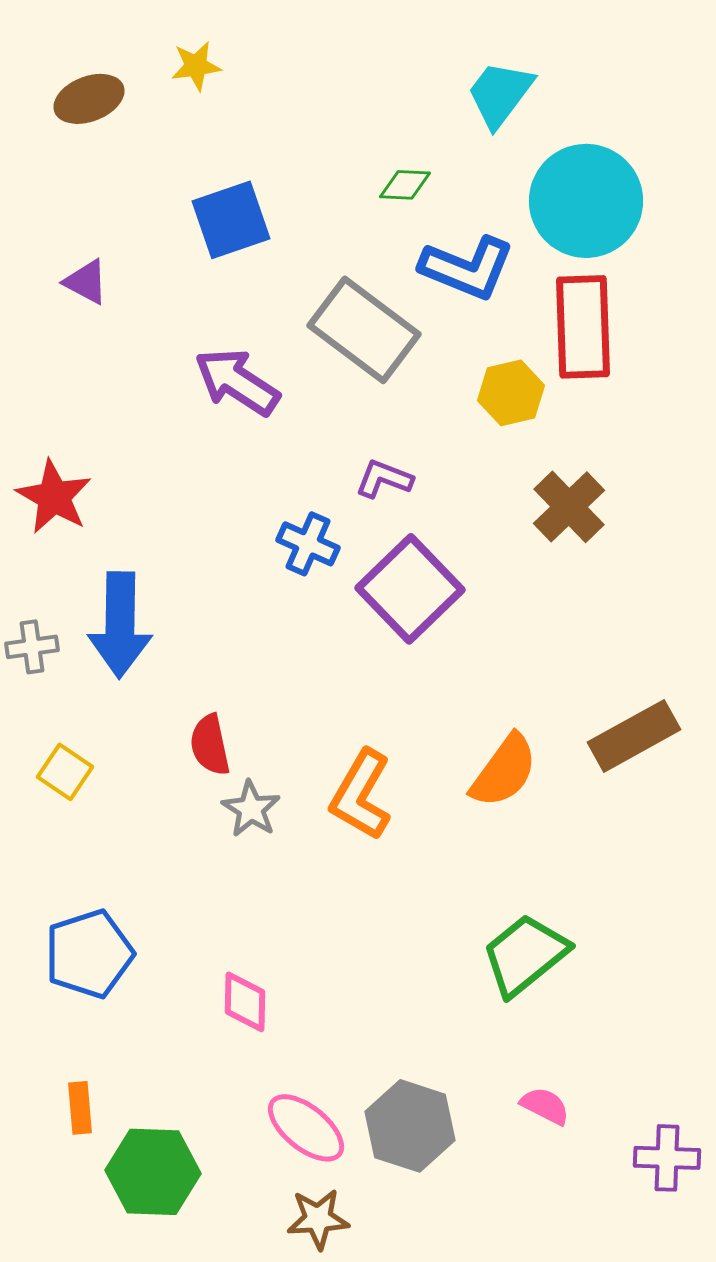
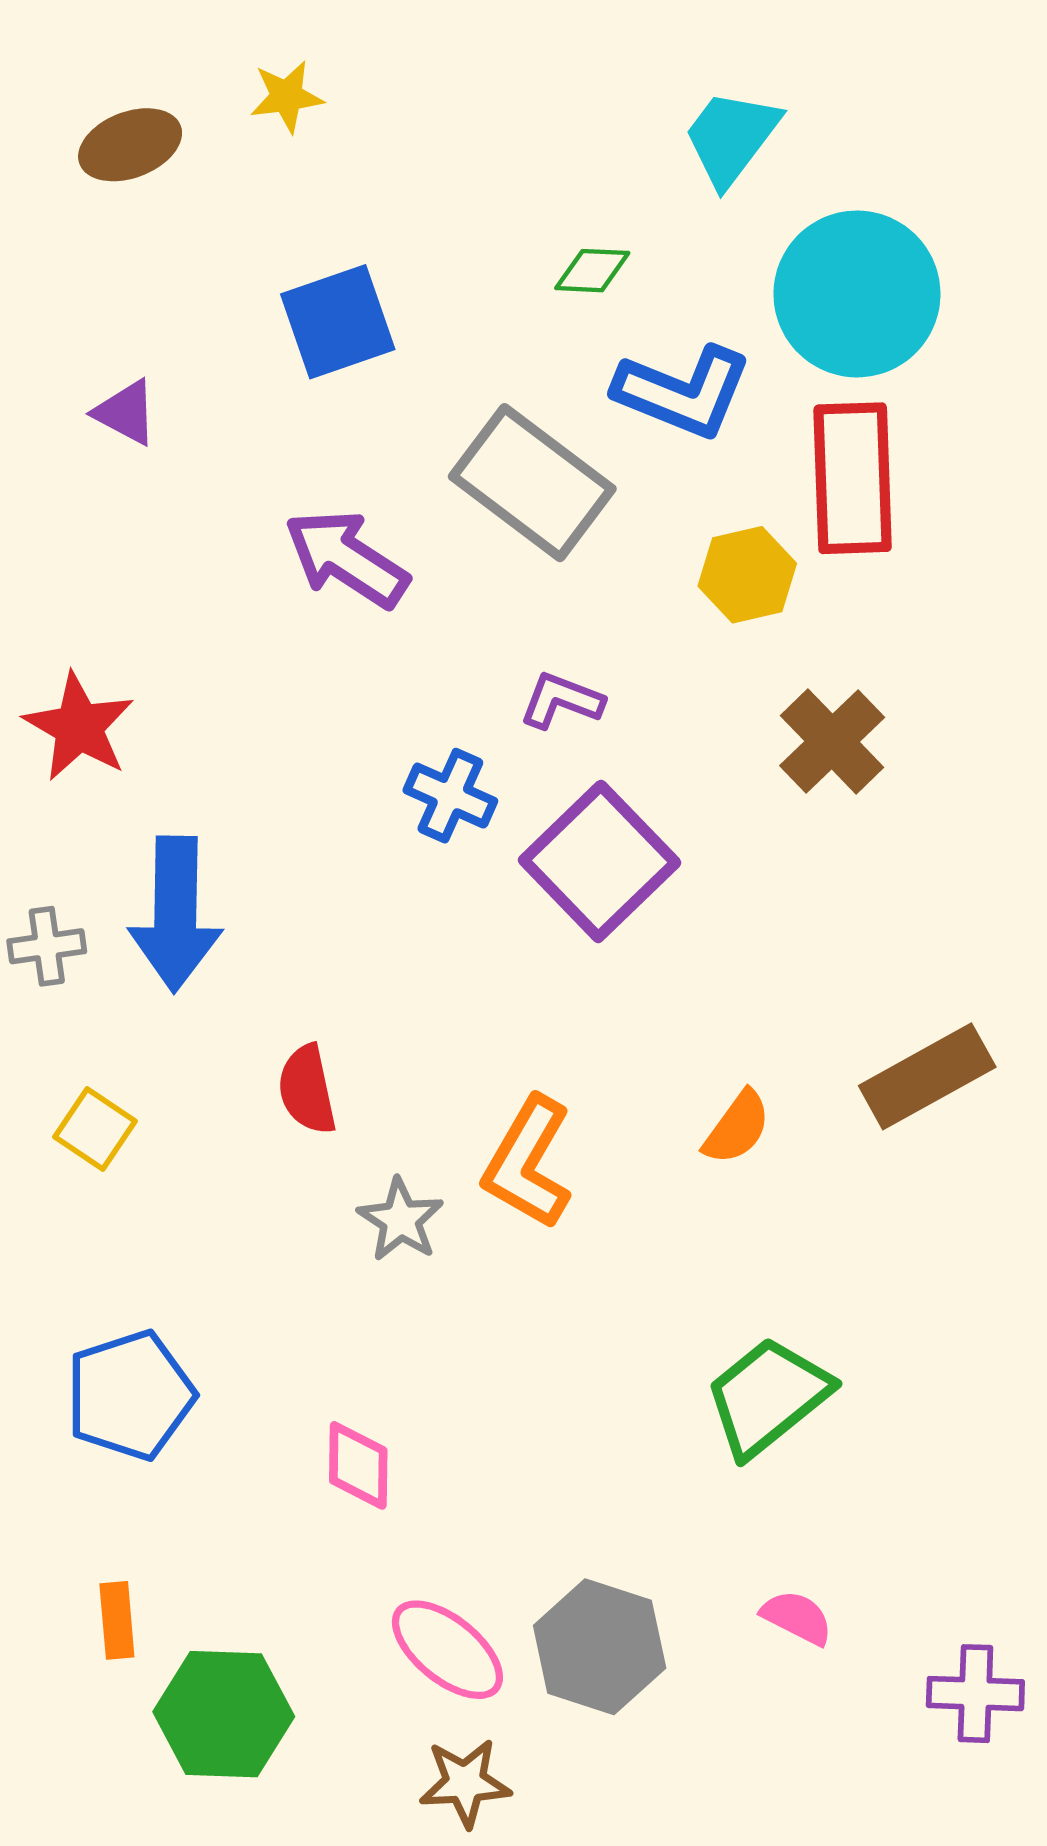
orange semicircle: (504, 771) -> (737, 1128), size x0.7
gray star: (251, 809) -> (401, 1220), moved

